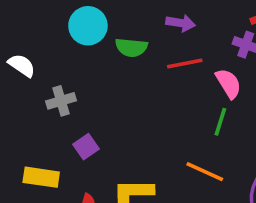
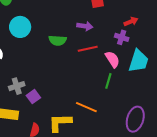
cyan circle: (88, 26) -> (20, 27), moved
gray cross: (61, 101) -> (17, 86), moved
orange line: (205, 172) -> (86, 107), moved

